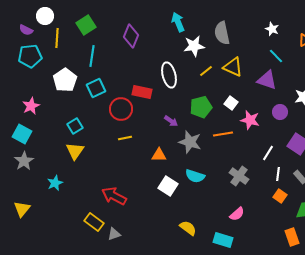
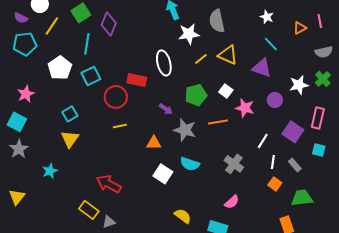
purple diamond: (131, 36) -> (109, 24), moved
yellow line: (57, 38) -> (52, 26), turned 30

